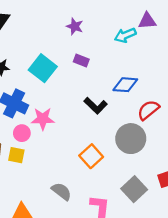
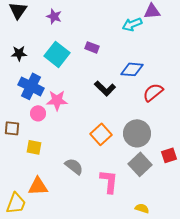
purple star: (75, 26) -> (54, 16), moved
gray circle: (131, 139) -> (137, 133), moved
yellow square: (16, 155) -> (34, 147), moved

